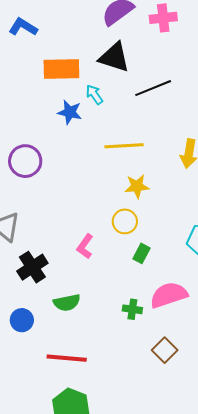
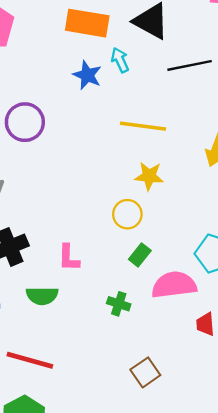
pink L-shape: (85, 246) -> (69, 258), moved, turned -45
pink semicircle: (169, 295) -> (174, 285), moved
green cross: (132, 309) -> (119, 304), moved

